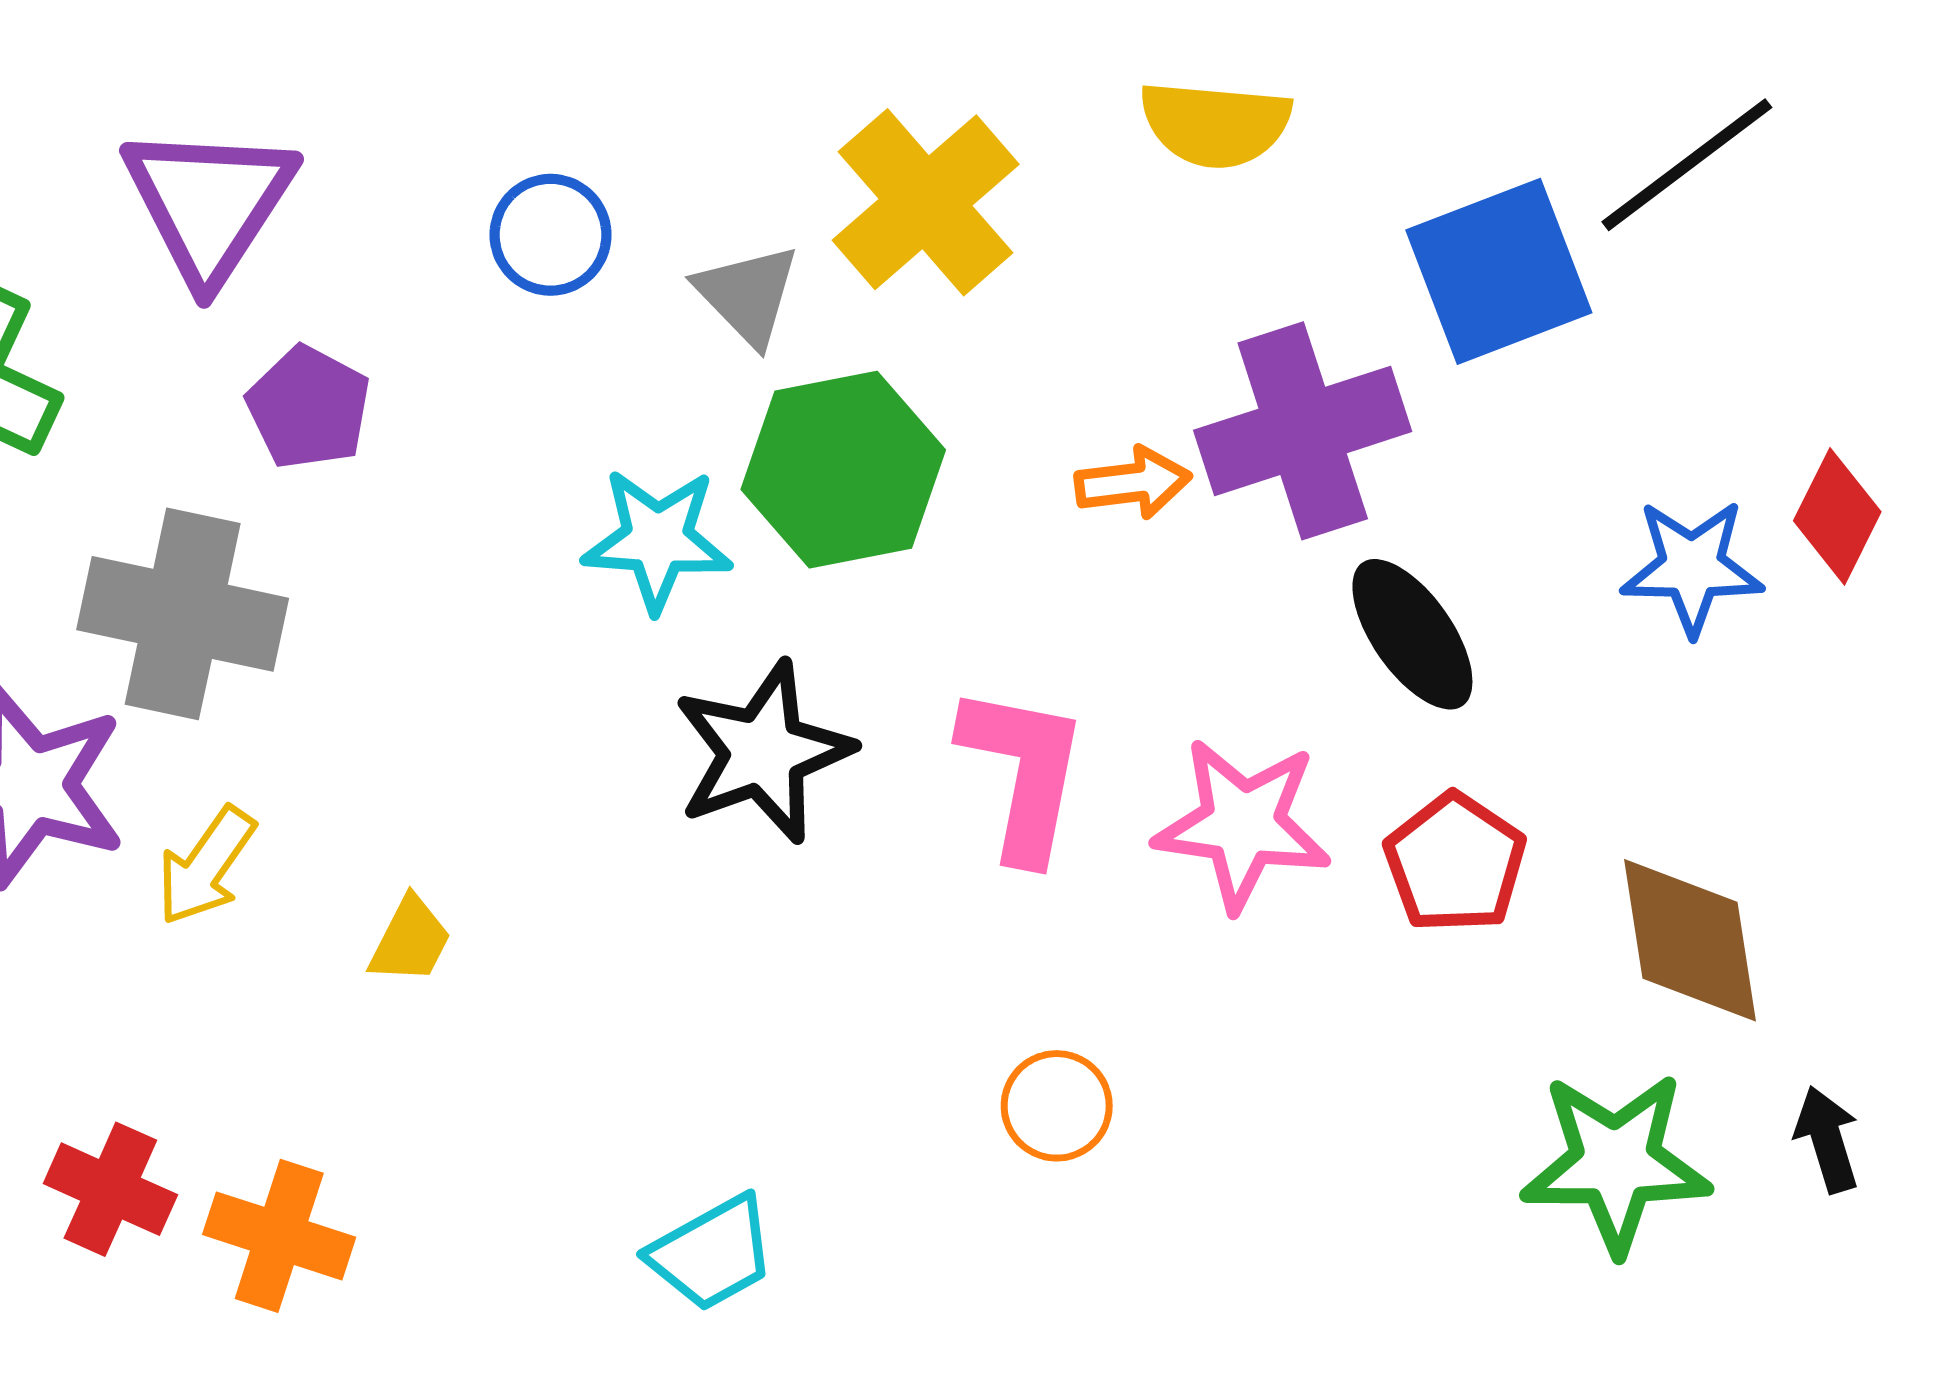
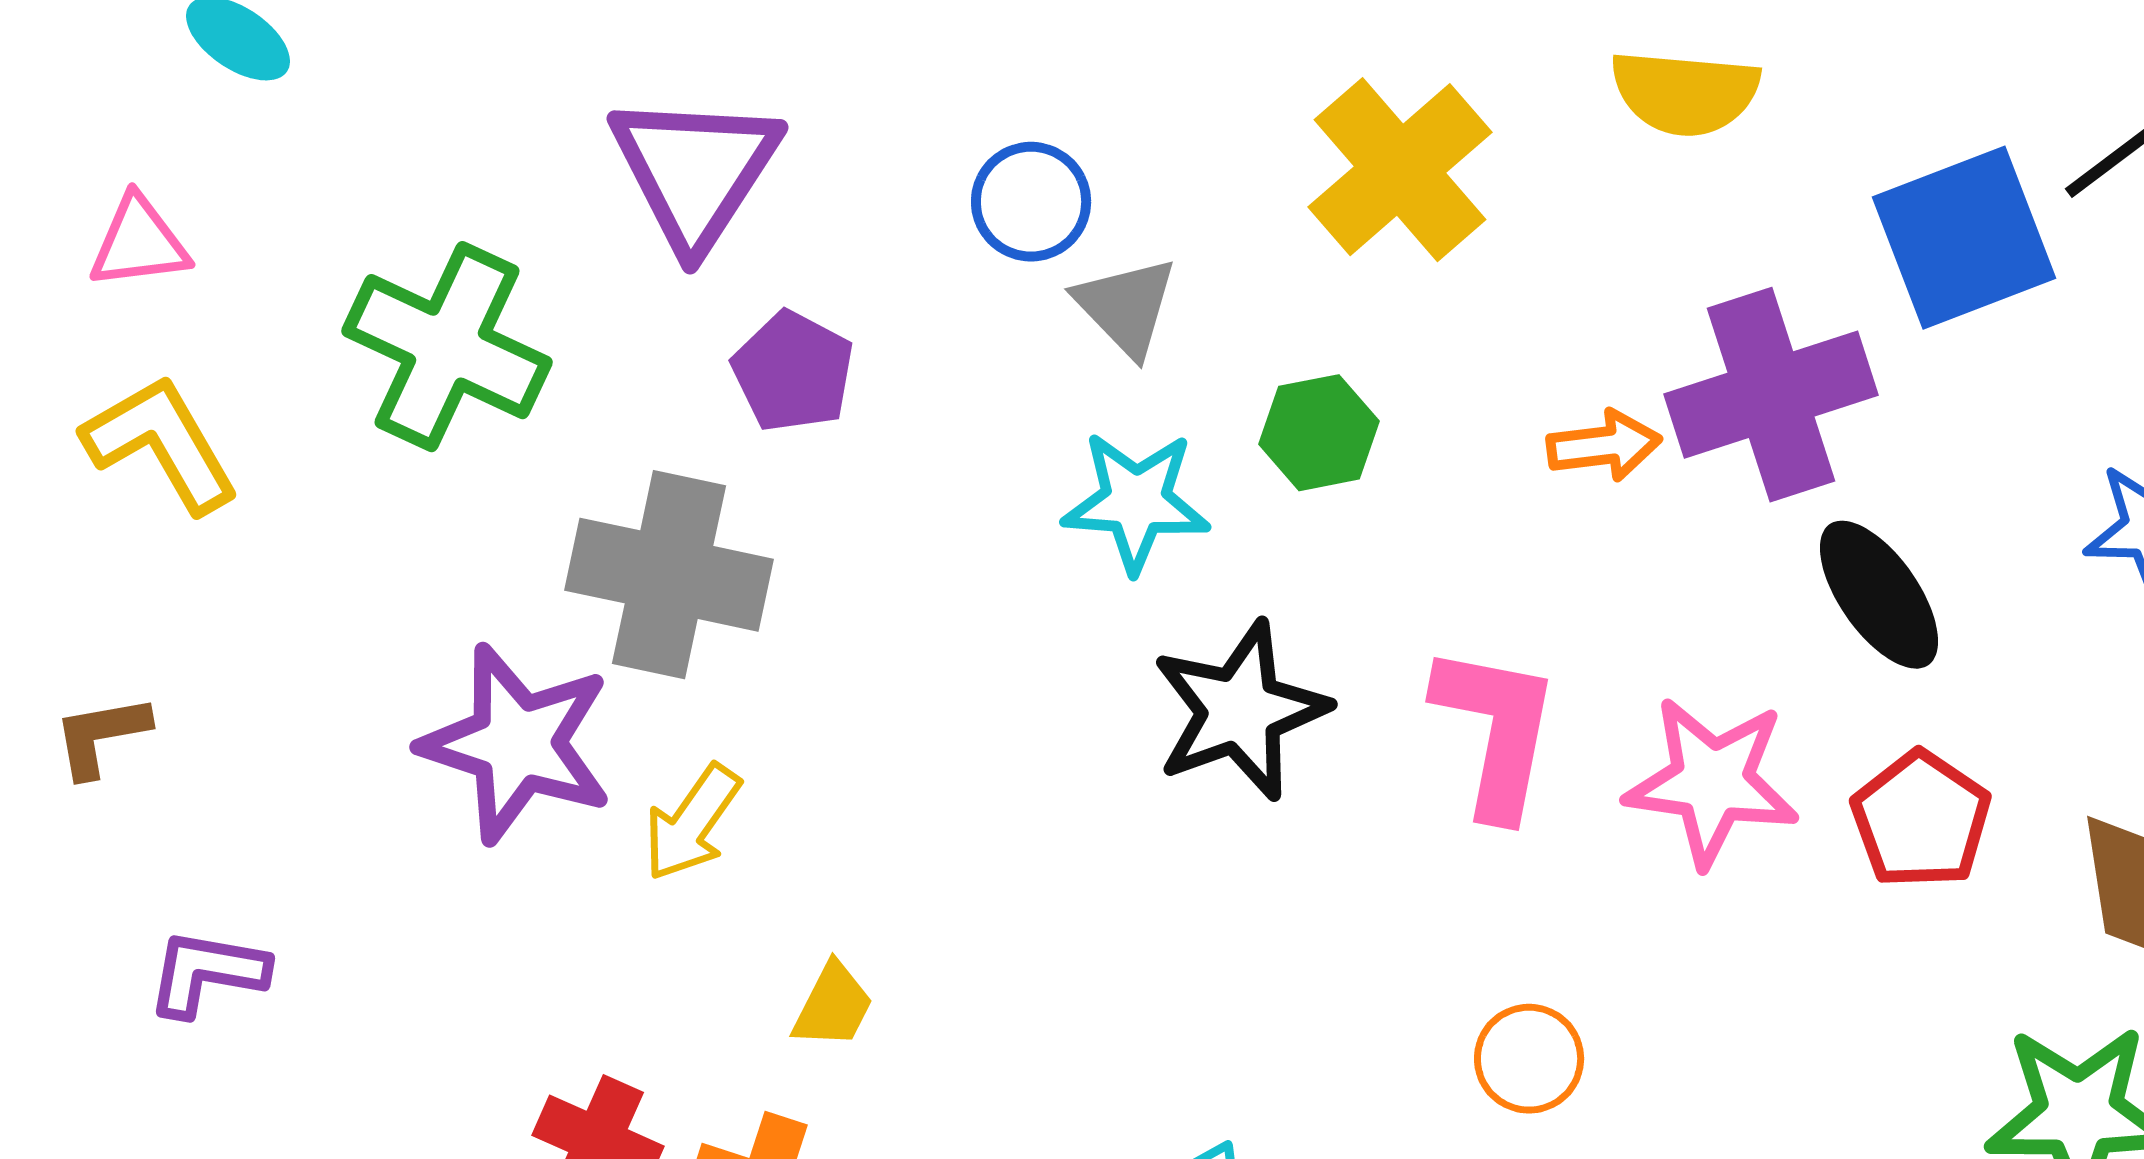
gray triangle: (748, 295) -> (1126, 307), moved
green hexagon: (843, 470) -> (1319, 433), size x0.6
yellow trapezoid: (410, 940) -> (833, 1006), moved

